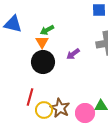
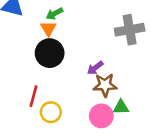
purple arrow: (73, 54) -> (95, 68), moved
brown star: (60, 108) -> (105, 85), moved, turned -30

